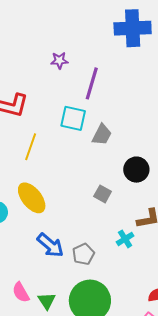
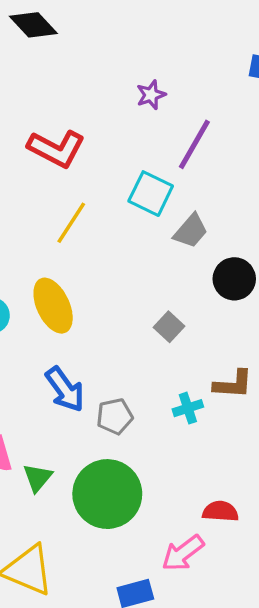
purple star: (59, 61) -> (151, 95), turned -30
black circle: (136, 170) -> (234, 279), moved

